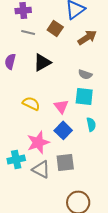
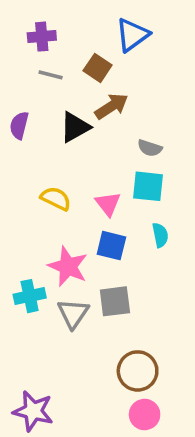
brown arrow: (87, 37) -> (111, 106), moved
blue square: (63, 130) -> (111, 246), turned -30
pink star: (38, 142) -> (68, 266), turned -30
gray triangle: (41, 169) -> (73, 313), turned 36

